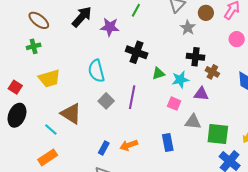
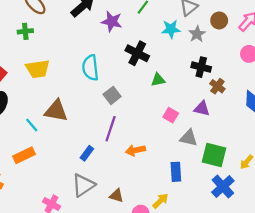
cyan star: (180, 80) -> (171, 29), moved
purple line: (132, 97) -> (111, 129), moved
gray square: (106, 101) -> (112, 95), moved
brown triangle: (71, 114) -> (56, 111), turned -30
blue rectangle: (168, 143) -> (176, 172), moved
orange arrow: (129, 145) -> (135, 150), moved

